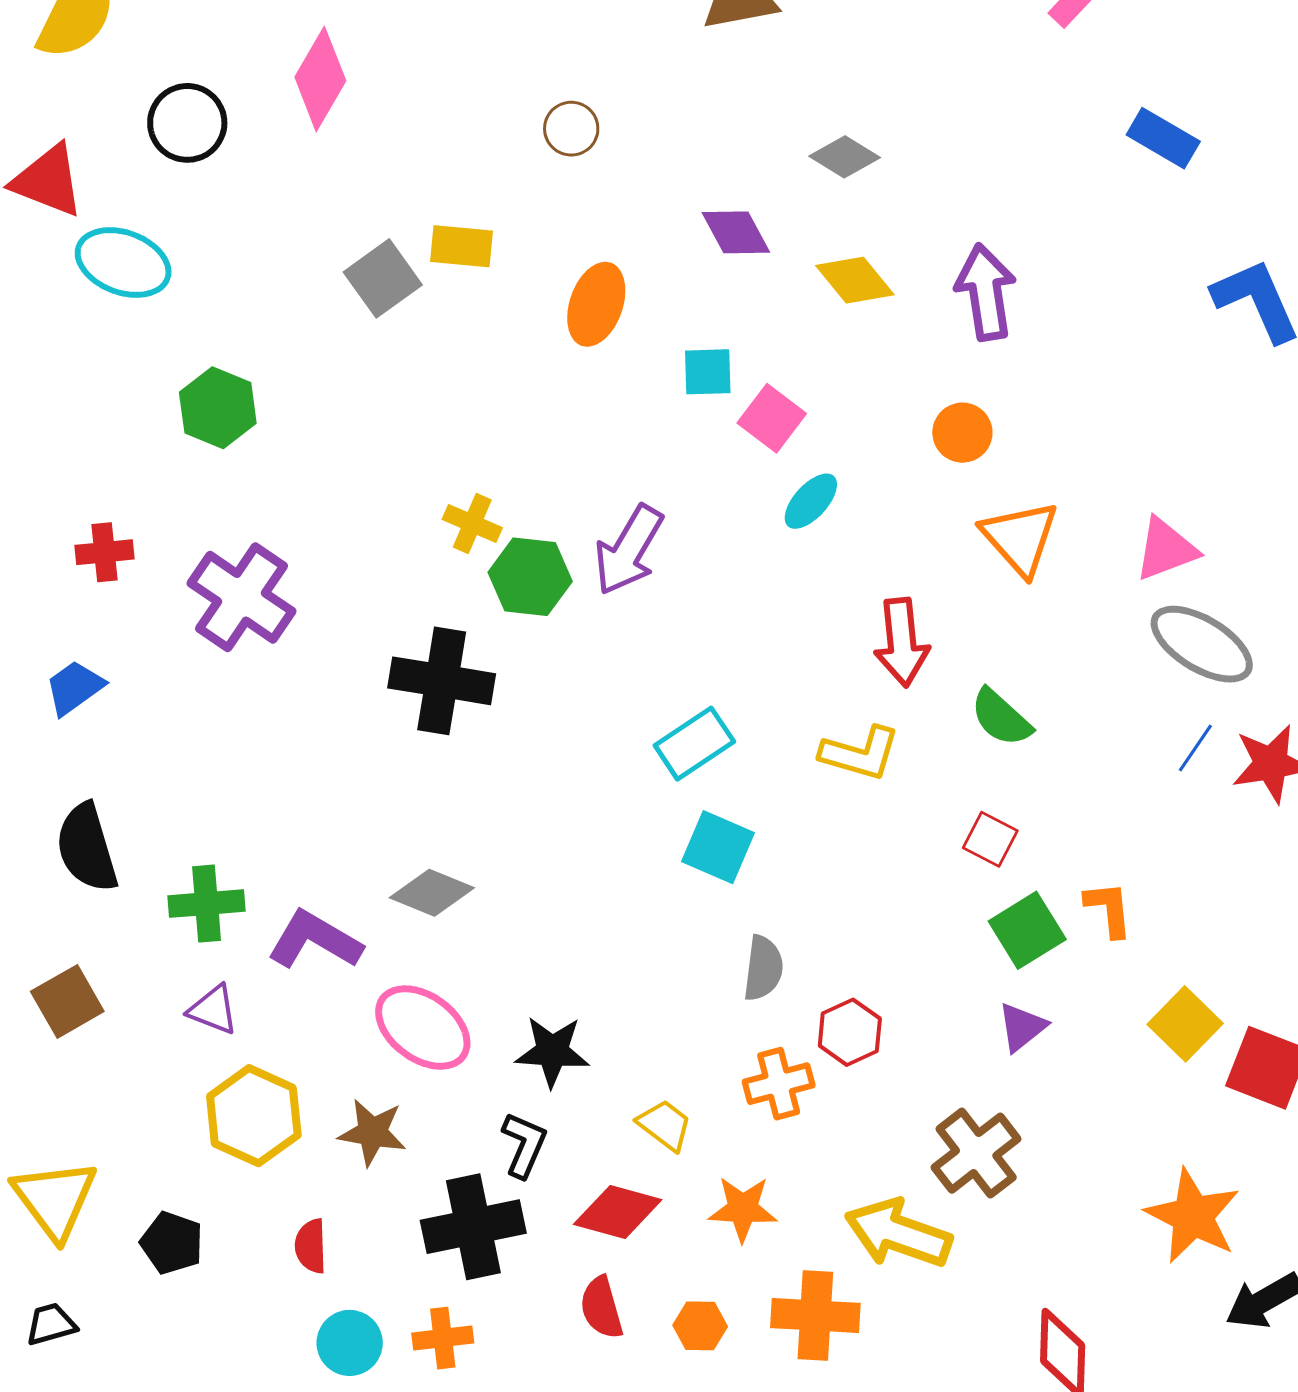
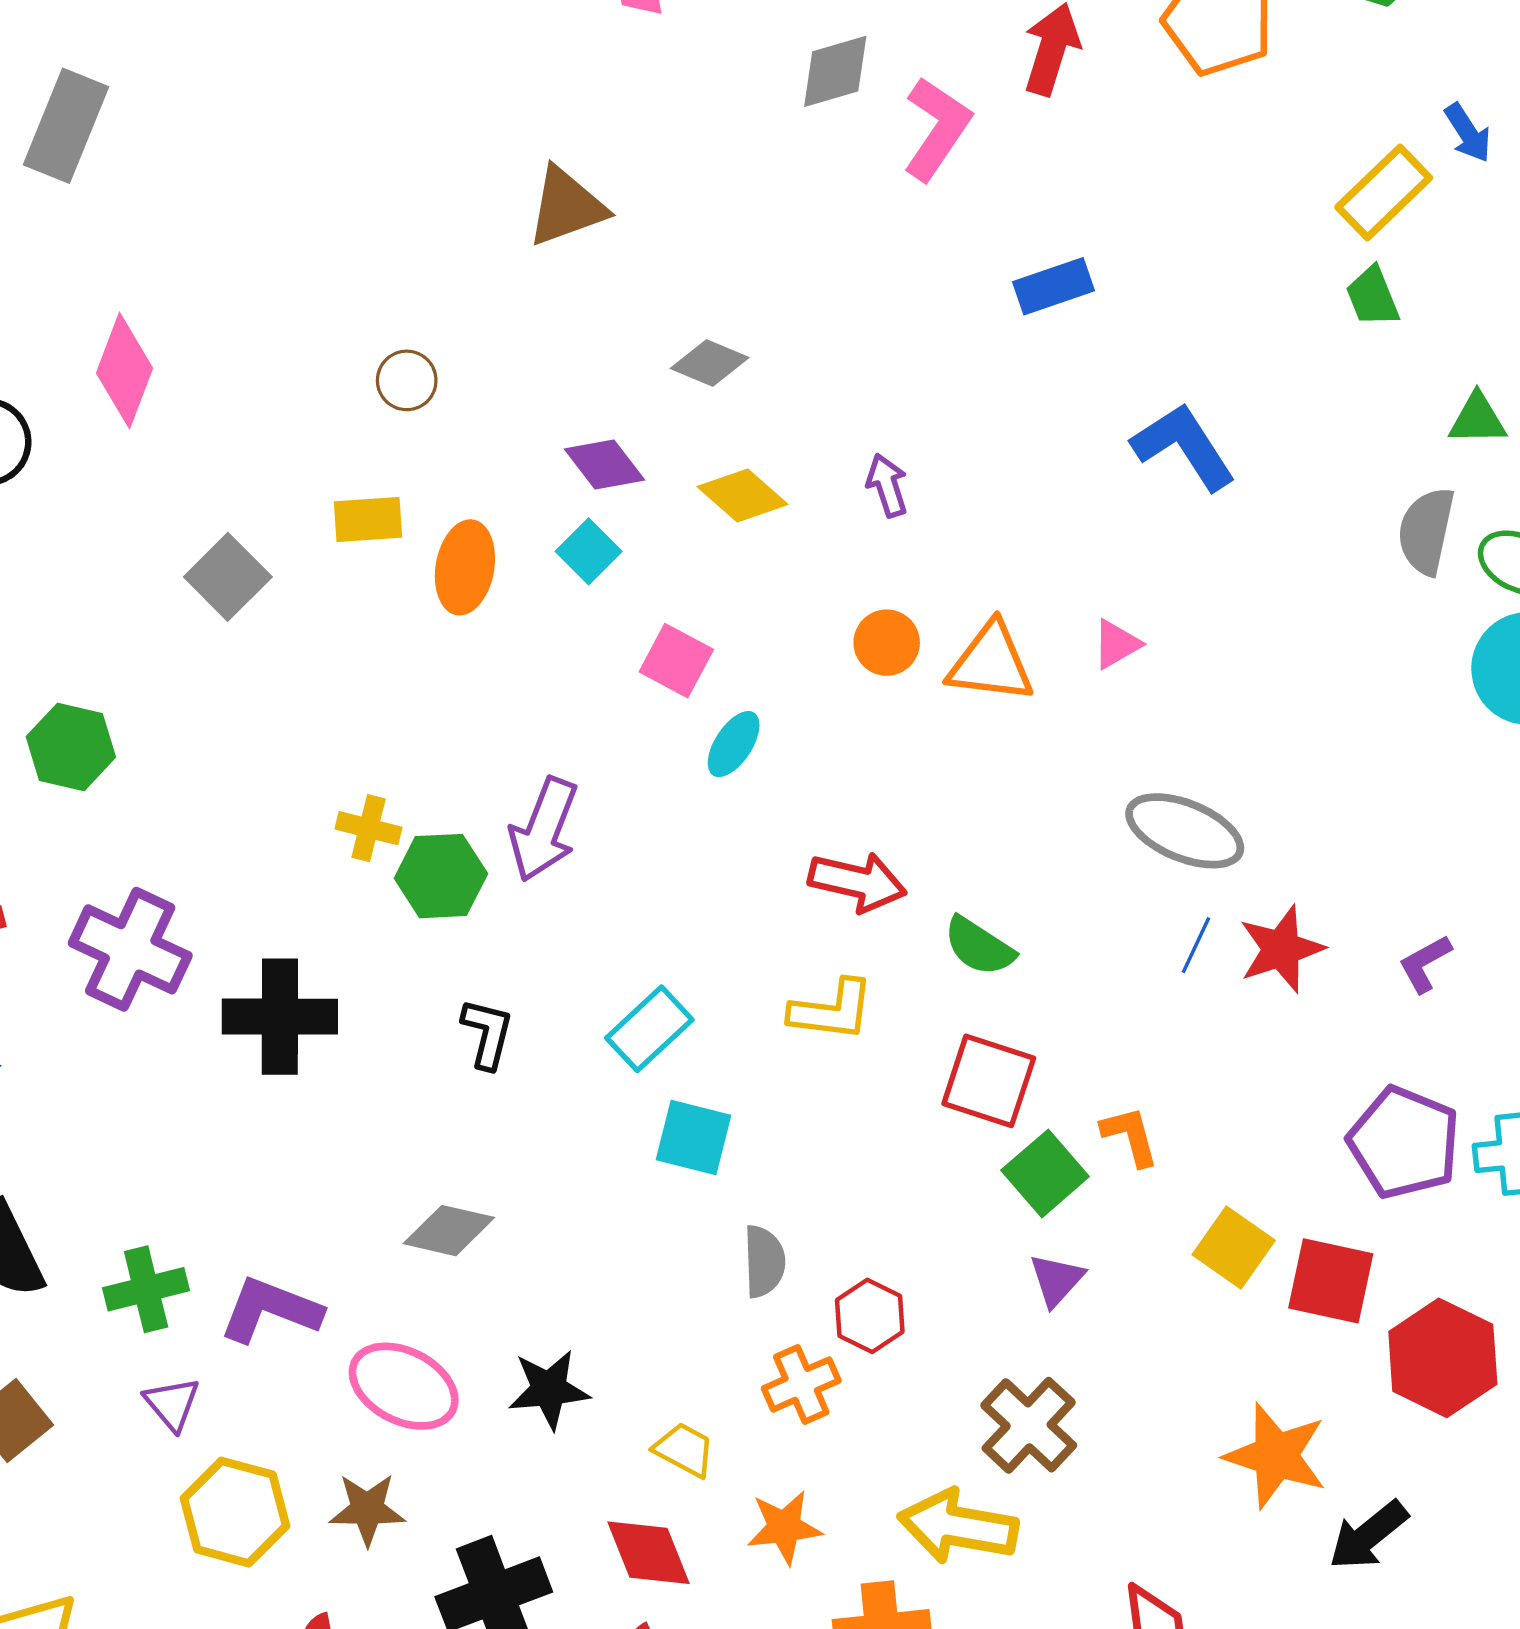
blue rectangle: (1163, 138) -> (1053, 286), turned -40
yellow rectangle: (462, 246) -> (368, 520), moved
purple arrow: (986, 292) -> (887, 485), size x0.6
cyan square: (708, 372) -> (589, 551), moved, turned -34
orange triangle: (1020, 538) -> (991, 663), moved, turned -32
pink triangle: (1166, 549) -> (1116, 644), moved, size x0.7
red arrow: (902, 642) -> (857, 882), turned -62
black cross: (442, 681) -> (280, 1017), moved
red square: (990, 839) -> (989, 1081), size x1.6
gray diamond: (432, 893) -> (449, 1231), moved
purple triangle: (213, 1010) -> (172, 1404), turned 38
black L-shape: (524, 1145) -> (487, 1033), moved
red diamond: (618, 1212) -> (649, 1553), turned 62

